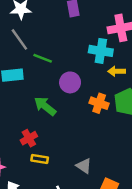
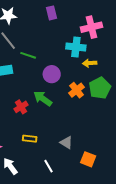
orange cross: (99, 103) -> (77, 90), turned 35
green arrow: (45, 106) -> (43, 99), moved
red cross: (29, 138) -> (21, 107), moved

